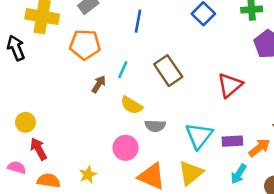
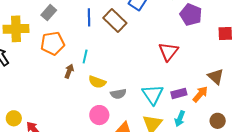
brown rectangle: (168, 71) -> (115, 20), moved
yellow circle: (25, 122) -> (14, 118), moved
cyan arrow: (239, 174) -> (180, 119), moved

